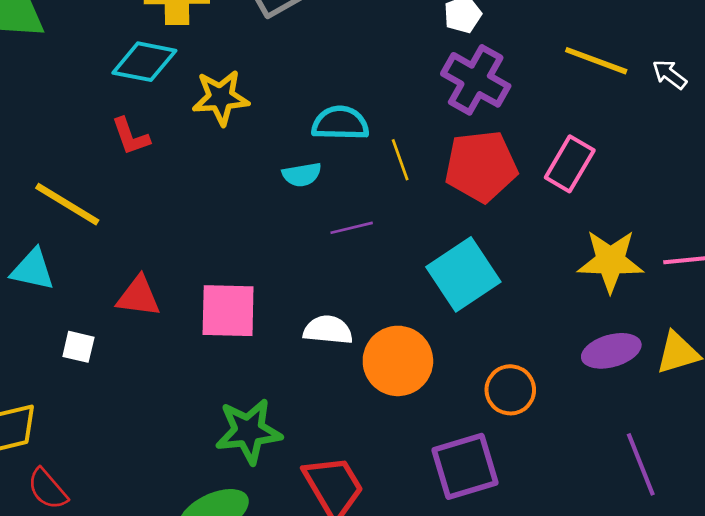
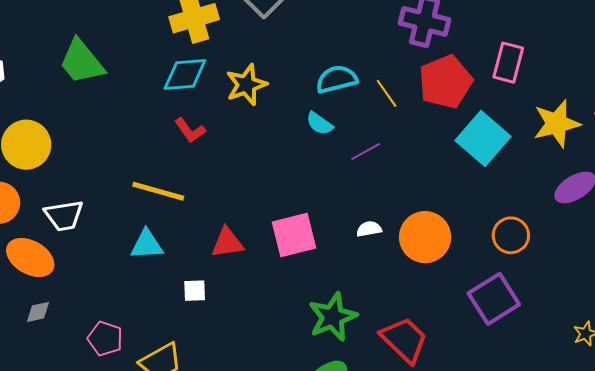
cyan semicircle: (302, 175) -> (320, 123), turned 60
cyan square: (463, 274) -> (483, 139), moved
white semicircle: (328, 330) -> (369, 229), size x0.7

